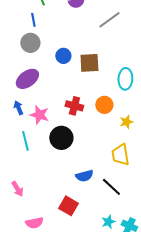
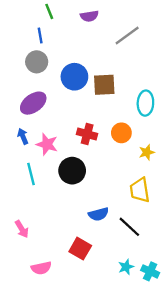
blue circle: (63, 56) -> (74, 77), size x1.5

